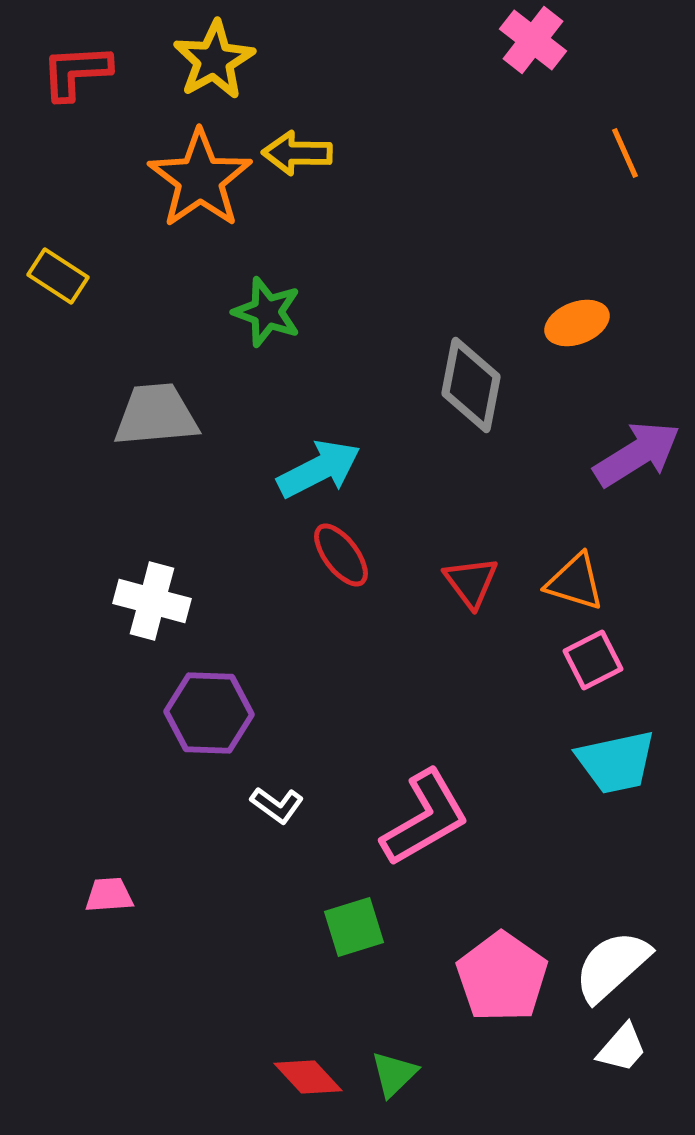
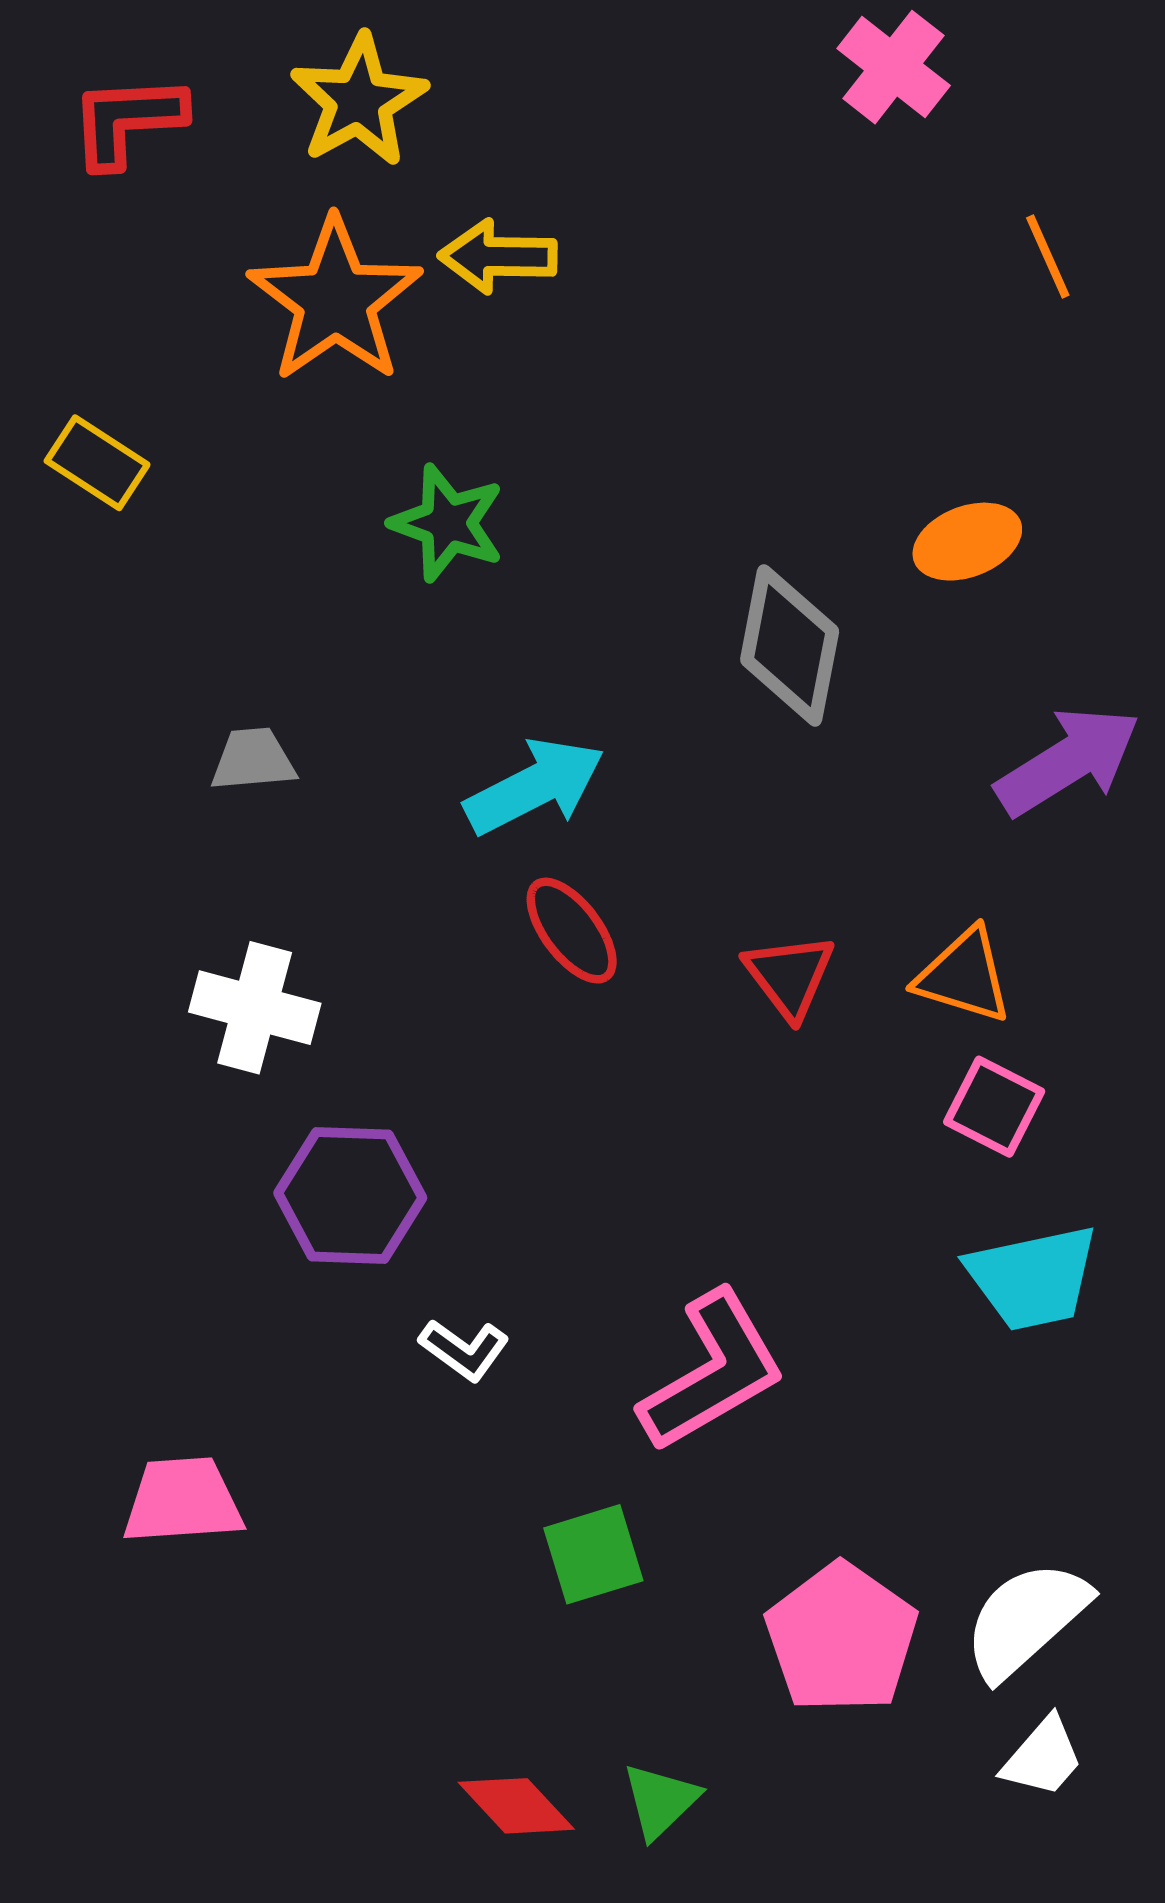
gray trapezoid: (156, 415) -> (253, 760), moved, size x0.6
pink square: (593, 660) -> (994, 1107), turned -36
pink trapezoid: (109, 895) -> (183, 1501), size x1.5

